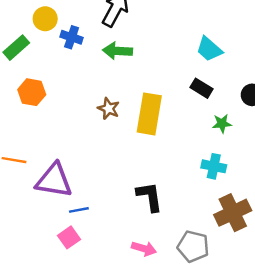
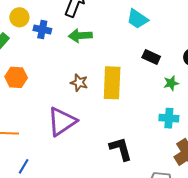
cyan trapezoid: (209, 49) -> (137, 19), moved
purple triangle: (54, 180) -> (62, 122), moved, turned -36
blue line: (79, 210) -> (24, 166), moved, turned -42

